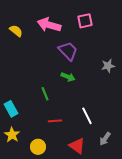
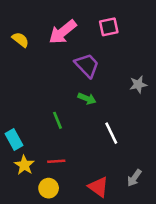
pink arrow: (49, 25) -> (63, 32), turned -55
white line: (87, 116) -> (111, 133), moved
red line: (55, 121) -> (56, 161), moved
yellow star: (12, 135) -> (24, 165), moved

